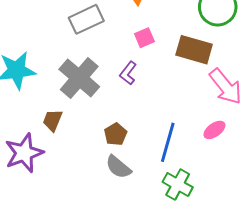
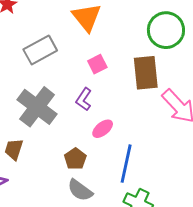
brown rectangle: (194, 50) -> (146, 73), turned 72
pink ellipse: (214, 130) -> (103, 129), moved

